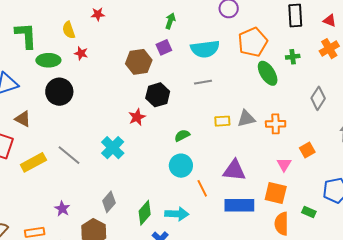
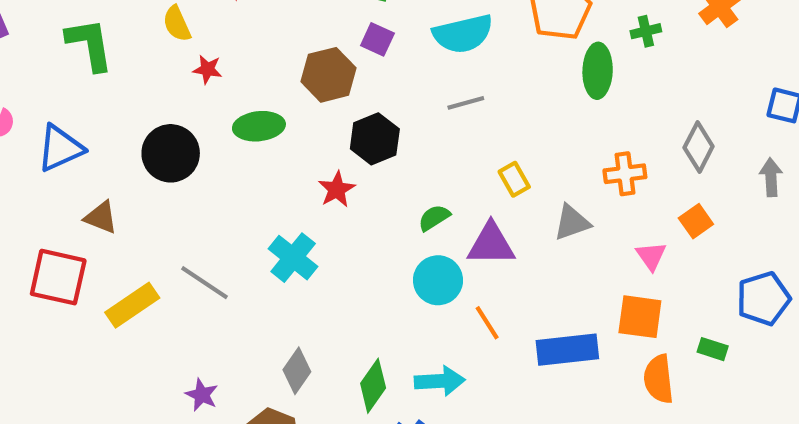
purple square: (164, 47) -> (377, 39), turned -35
green ellipse: (48, 60) -> (259, 126), moved
green ellipse: (268, 73) -> (598, 71), turned 40
gray diamond: (318, 98) -> (699, 147), moved
gray triangle: (246, 119) -> (572, 222), moved
yellow rectangle: (222, 121) -> (514, 179), turned 70
purple triangle: (234, 170) -> (491, 244), moved

